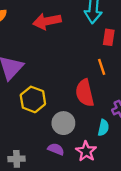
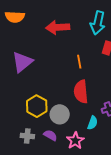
orange line: (102, 67) -> (79, 62), moved
yellow hexagon: (33, 99) -> (37, 106), moved
gray cross: (17, 159) -> (27, 136), moved

